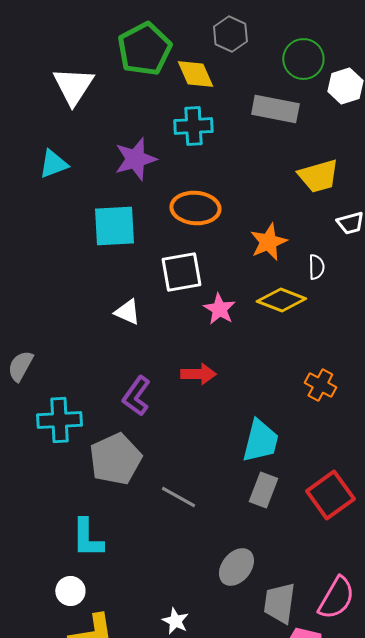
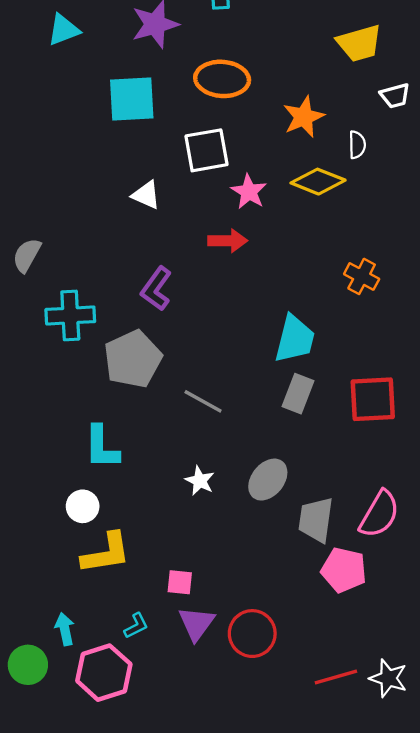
red arrow: (198, 374) -> (228, 241), moved
red square: (330, 495) -> (373, 399), turned 33
white star: (175, 621) -> (200, 481), moved

